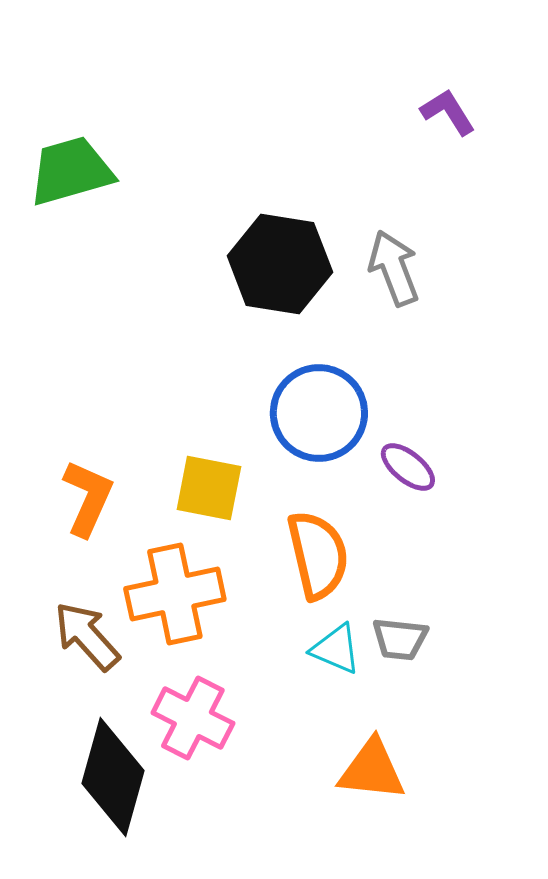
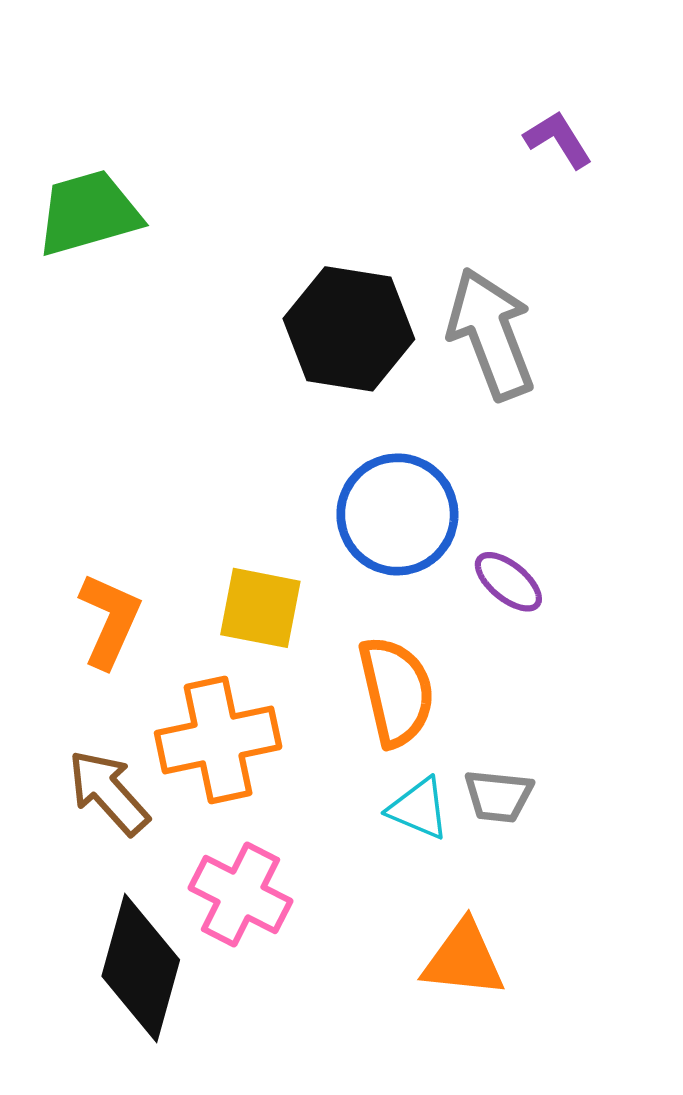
gray arrow: (394, 268) -> (491, 334), size x1.4

